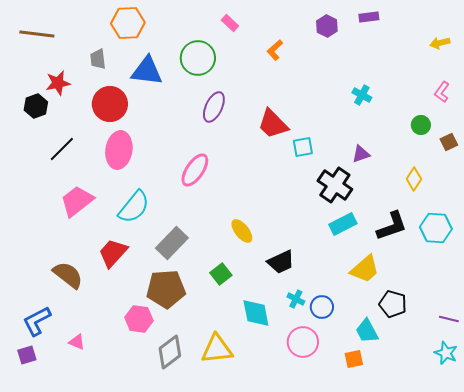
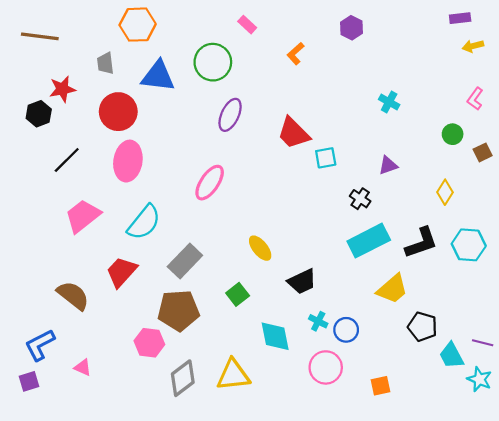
purple rectangle: (369, 17) -> (460, 18), moved
black cross: (335, 185) -> (360, 199), size x0.6
cyan rectangle: (343, 224) -> (369, 241), size x1.4
cyan trapezoid: (367, 331) -> (451, 356), moved

